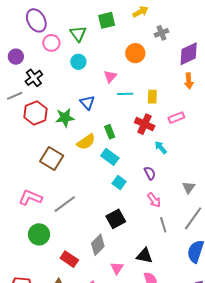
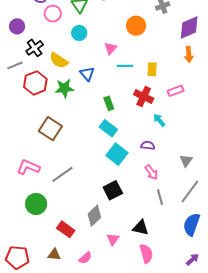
yellow semicircle: (86, 142) -> (59, 60), moved, turned 66
purple semicircle: (150, 173) -> (148, 145), turned -56
cyan square: (119, 183) -> (117, 154), size x1.5

